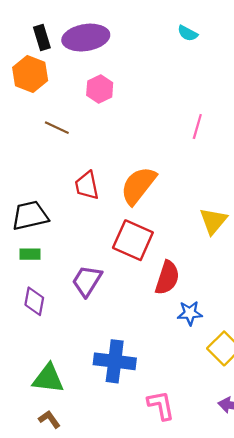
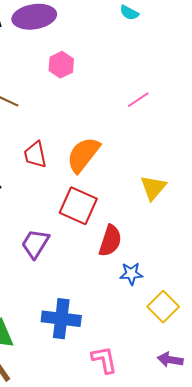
pink hexagon: (100, 89) -> (61, 65), moved
pink line: (197, 127) -> (138, 100), turned 40

